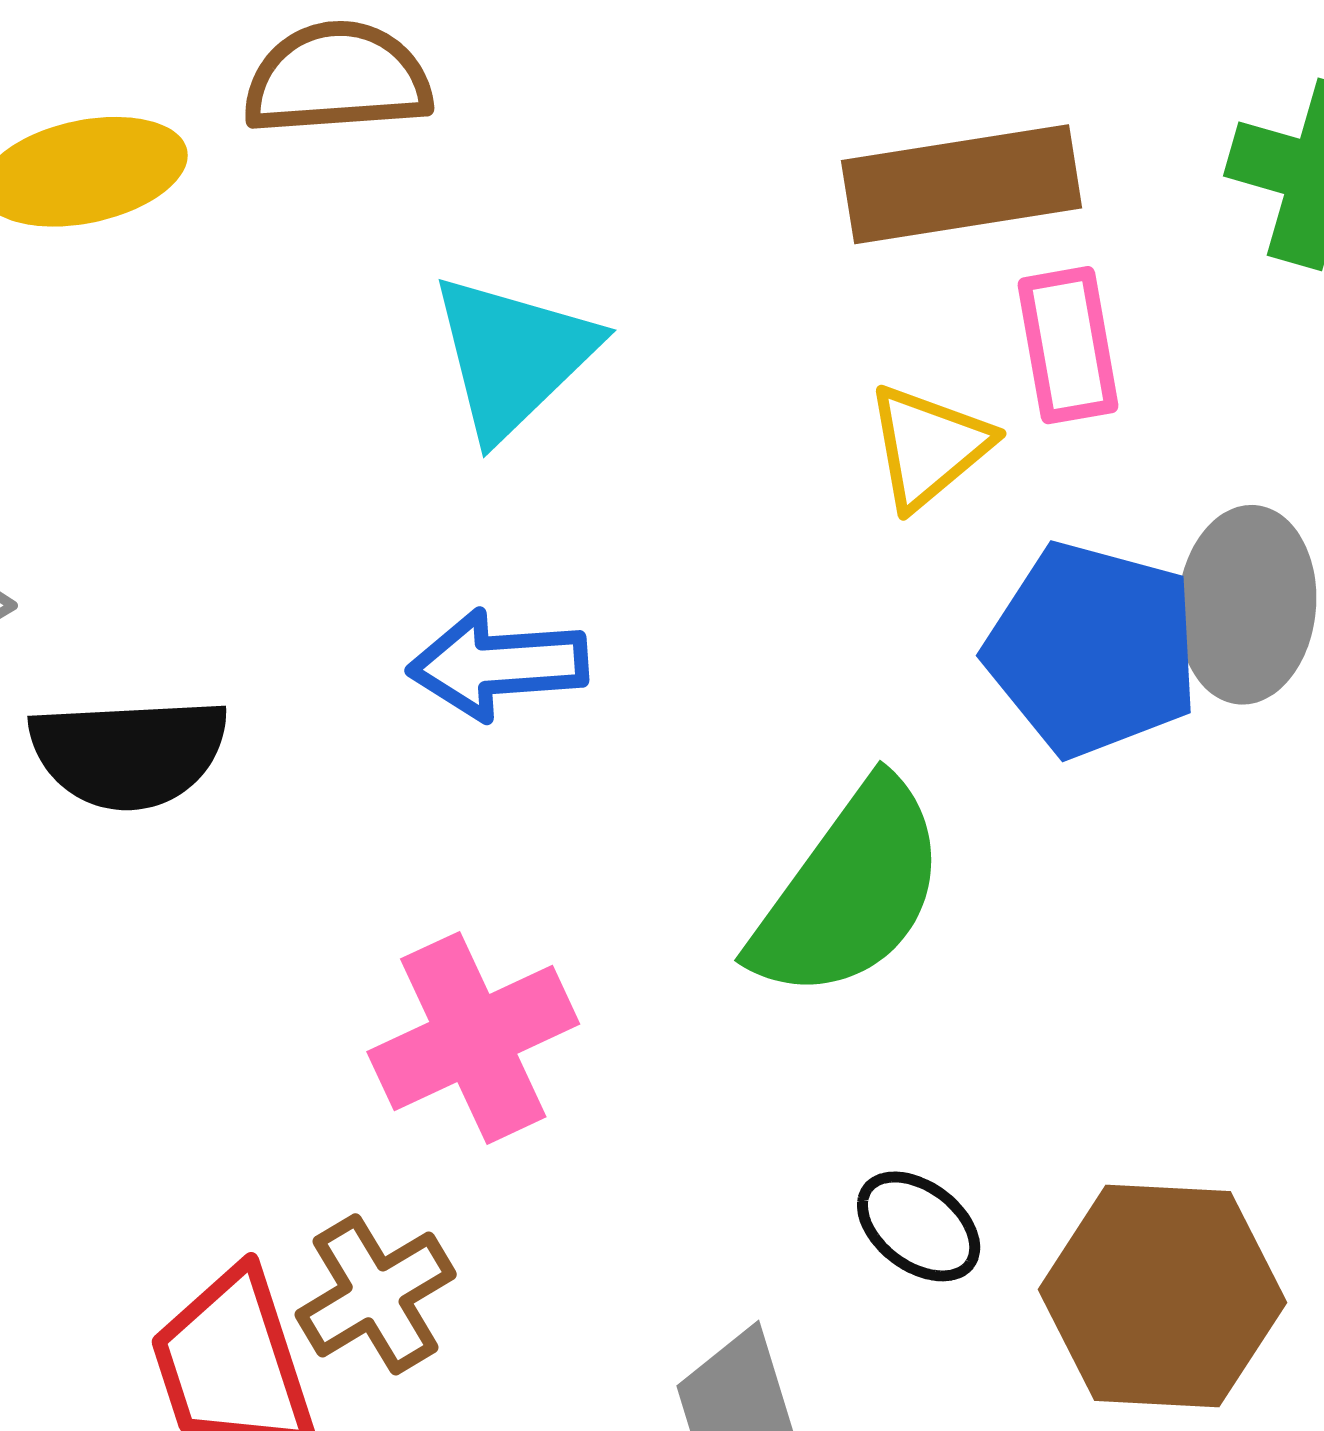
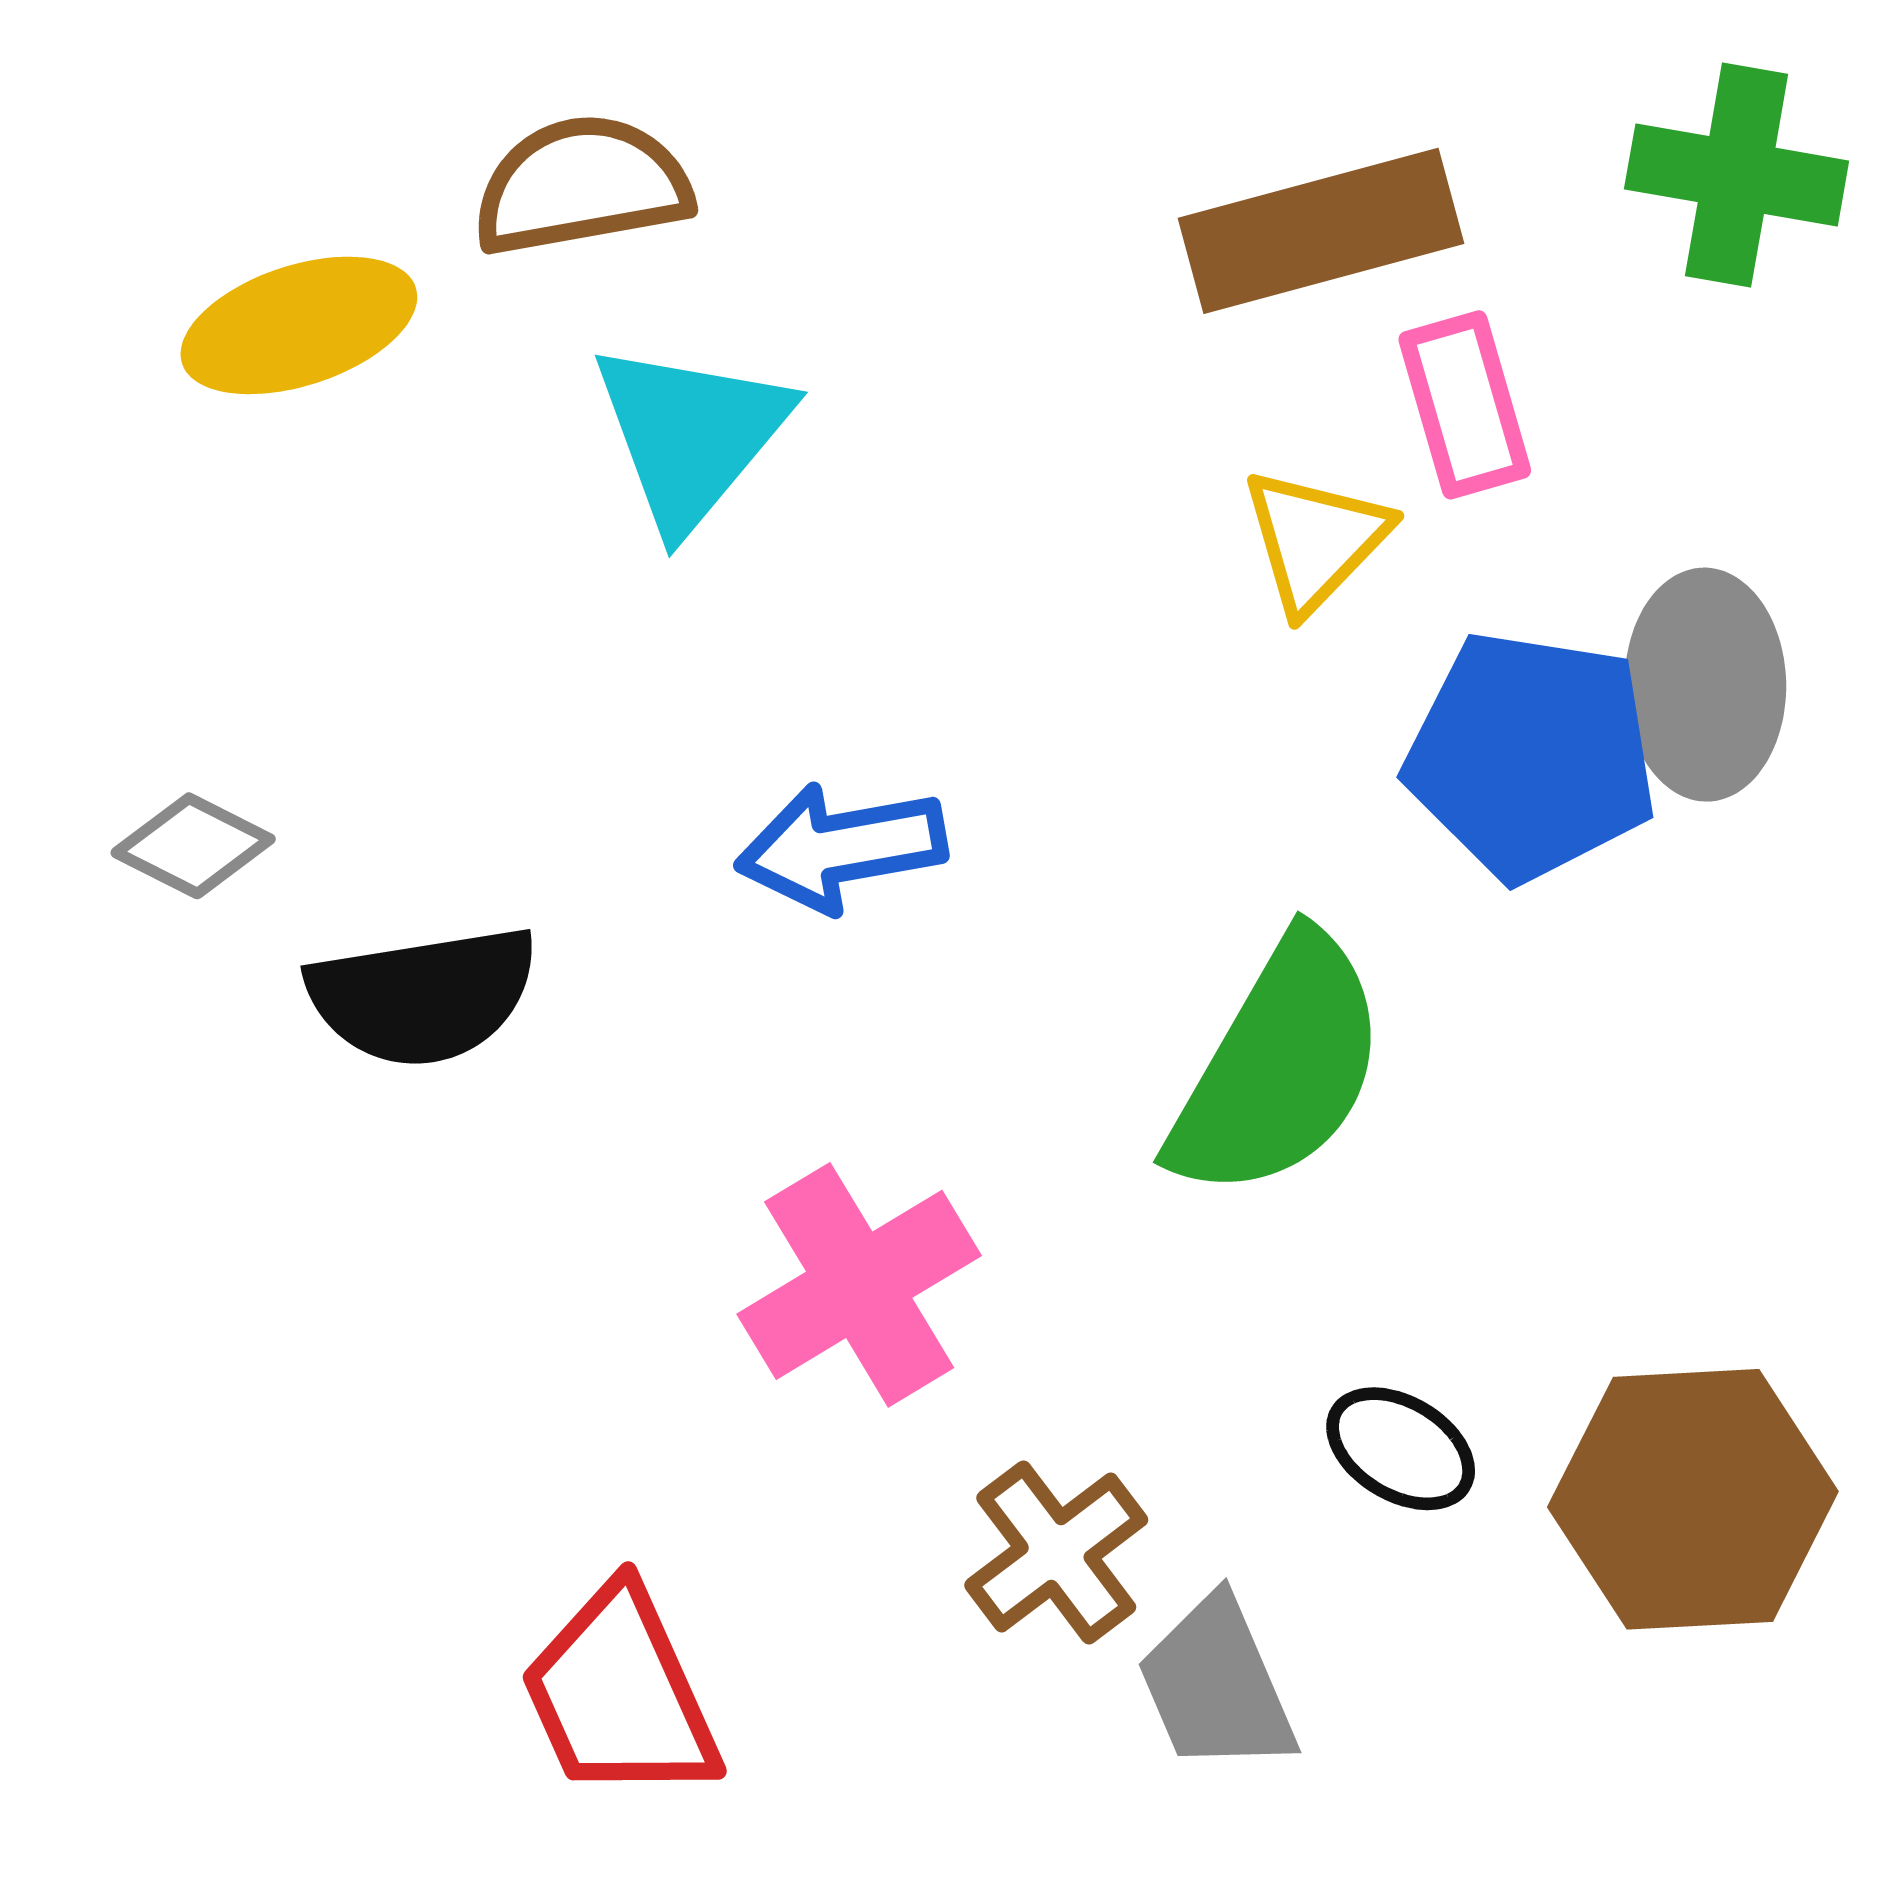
cyan triangle: (513, 356) -> (691, 435), moved
brown cross: (376, 1294) -> (1056, 1552), moved

